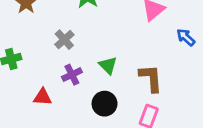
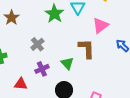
brown L-shape: (151, 78) -> (87, 49), moved

